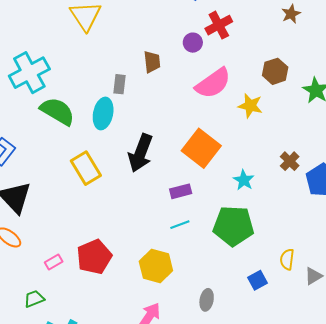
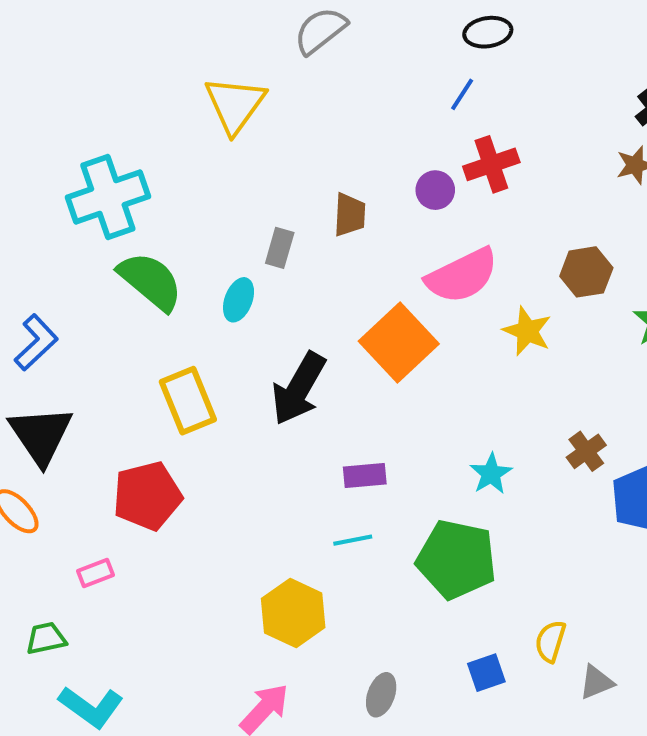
cyan ellipse: (103, 113) -> (239, 300), size x0.7
orange square: (201, 148) -> (399, 343), moved
red pentagon: (94, 257) -> (147, 496), moved

